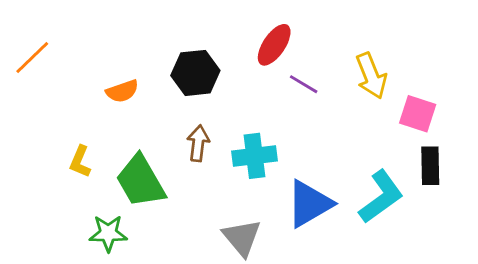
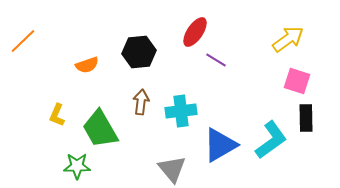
yellow arrow: (371, 76) -> (288, 39), moved, turned -104

